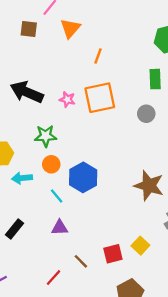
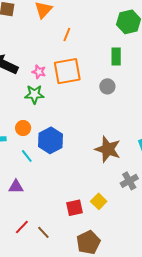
green star: (46, 136) -> (34, 94), moved
purple triangle: (60, 228) -> (16, 187), moved
brown line: (81, 261) -> (43, 232), moved

